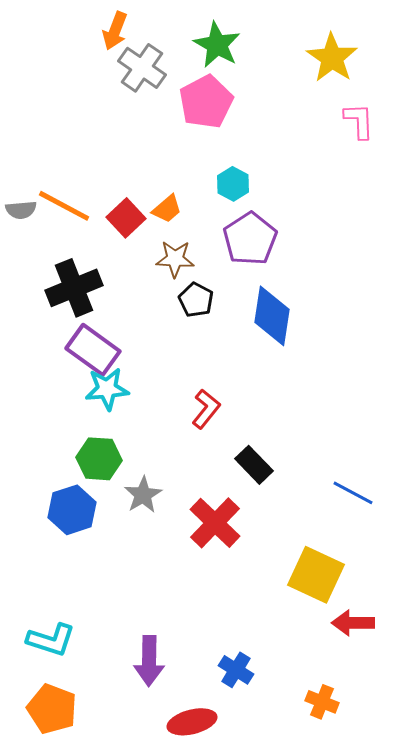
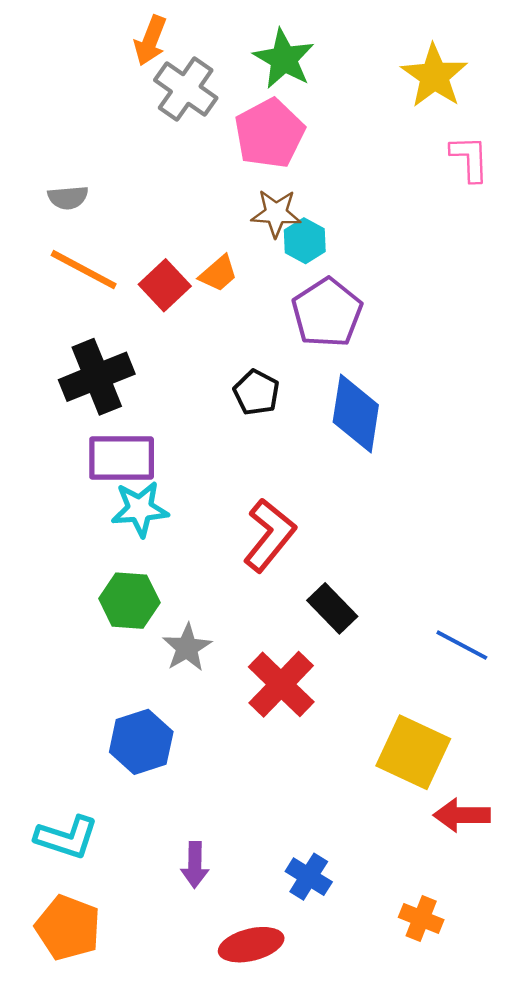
gray semicircle: (21, 210) -> (68, 198), moved
brown star: (175, 259) -> (276, 213), moved
purple rectangle: (93, 350) -> (122, 458), turned -36
red L-shape: (206, 409) -> (269, 535), size x1.4
blue hexagon: (72, 510) -> (141, 742), moved
purple arrow: (149, 661) -> (195, 865), size x0.7

